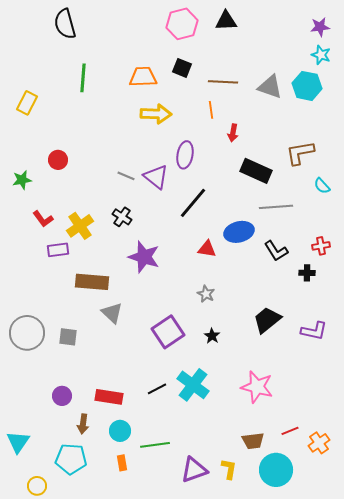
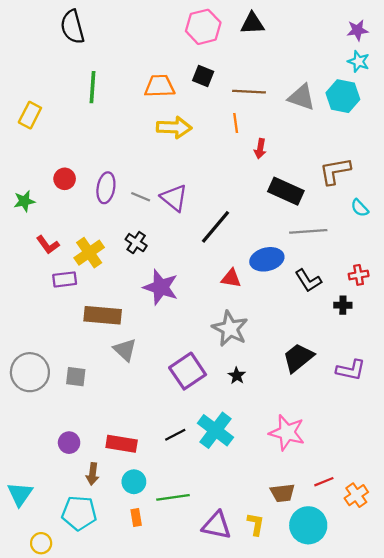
purple ellipse: (185, 155) -> (106, 188), moved
gray star: (206, 294) -> (230, 329), size x1.8
purple triangle: (194, 470) -> (217, 525), turned 32

